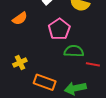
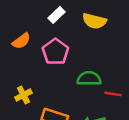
pink pentagon: (59, 29) -> (55, 52), moved

